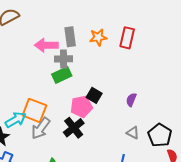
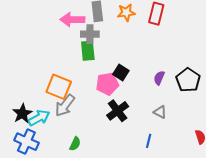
green rectangle: (62, 75) -> (88, 51), turned -72
cyan arrow: (16, 120) -> (39, 118), moved
black cross: (74, 128) -> (118, 111), moved
black pentagon: (160, 135) -> (188, 80), moved

